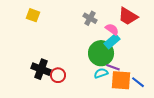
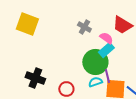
yellow square: (33, 15) -> (27, 24), size x1.6
purple line: (113, 67) -> (107, 76), turned 56
red circle: (58, 75) -> (66, 89), moved

